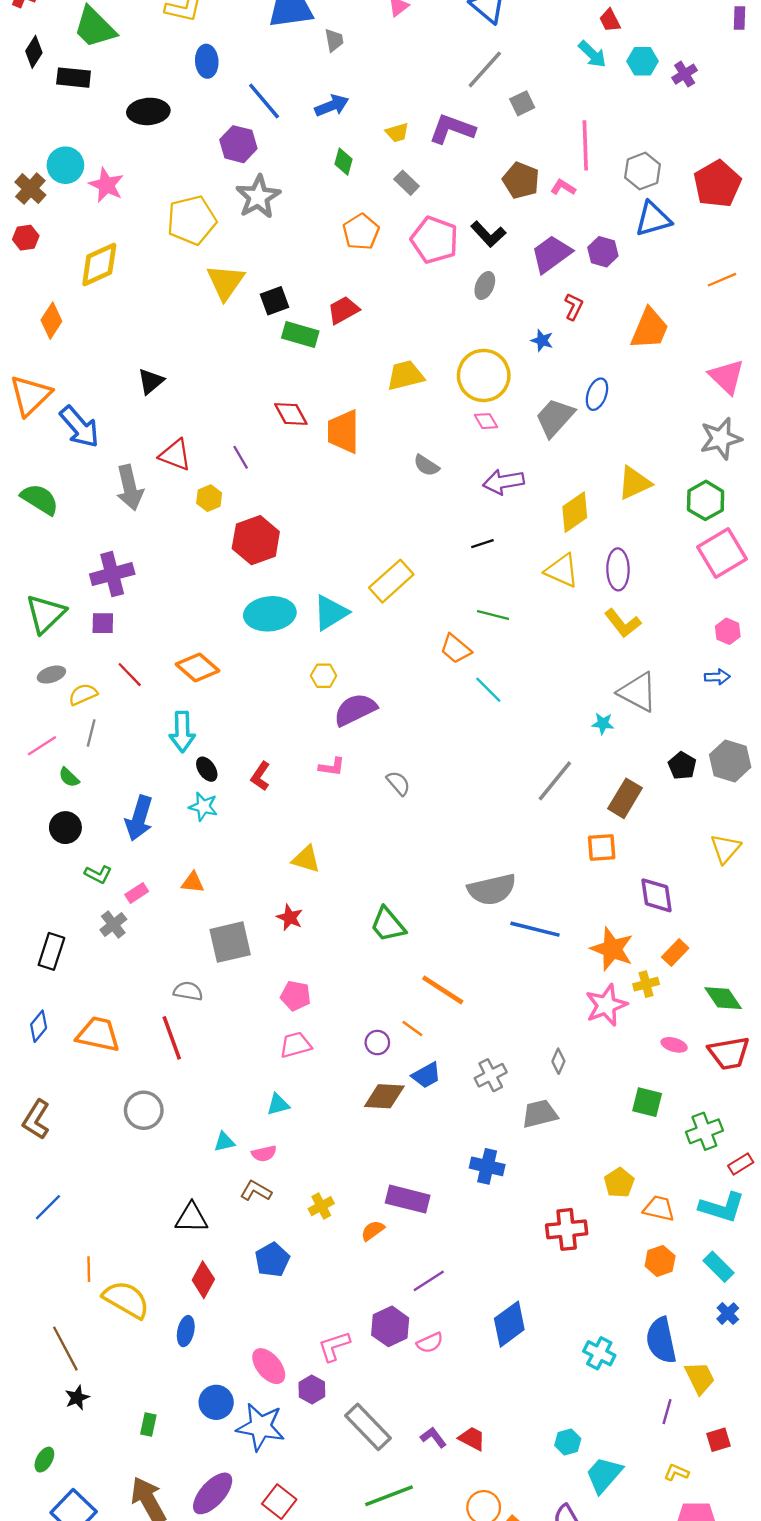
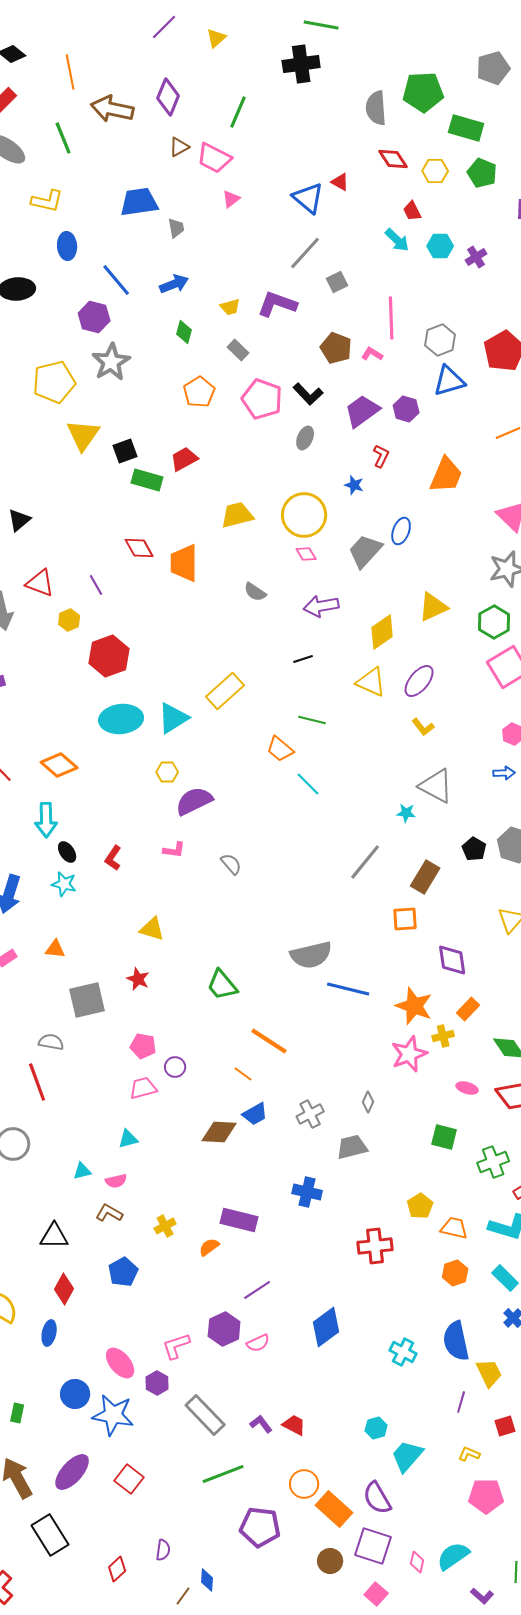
purple ellipse: (618, 569) -> (419, 681), turned 40
yellow L-shape: (623, 623) -> (423, 727), size x0.7
purple circle: (377, 1043) -> (175, 1067), moved

